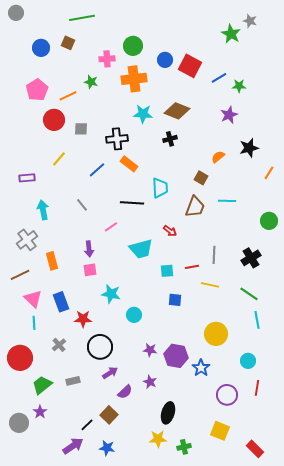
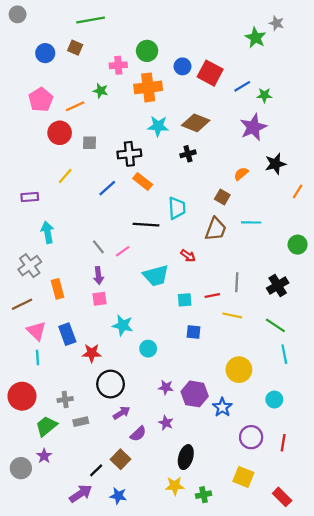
purple star: (229, 115) -> (253, 127), size x1.4
gray line: (82, 205) -> (98, 247), moved
gray cross: (59, 345) -> (65, 400), moved, turned 32
red line: (257, 388) -> (283, 443), moved

